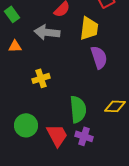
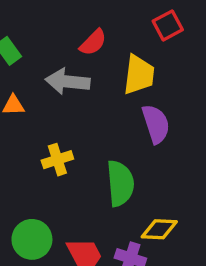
yellow diamond: (115, 106) -> (159, 229), moved
green semicircle: (78, 109) -> (120, 183), moved

